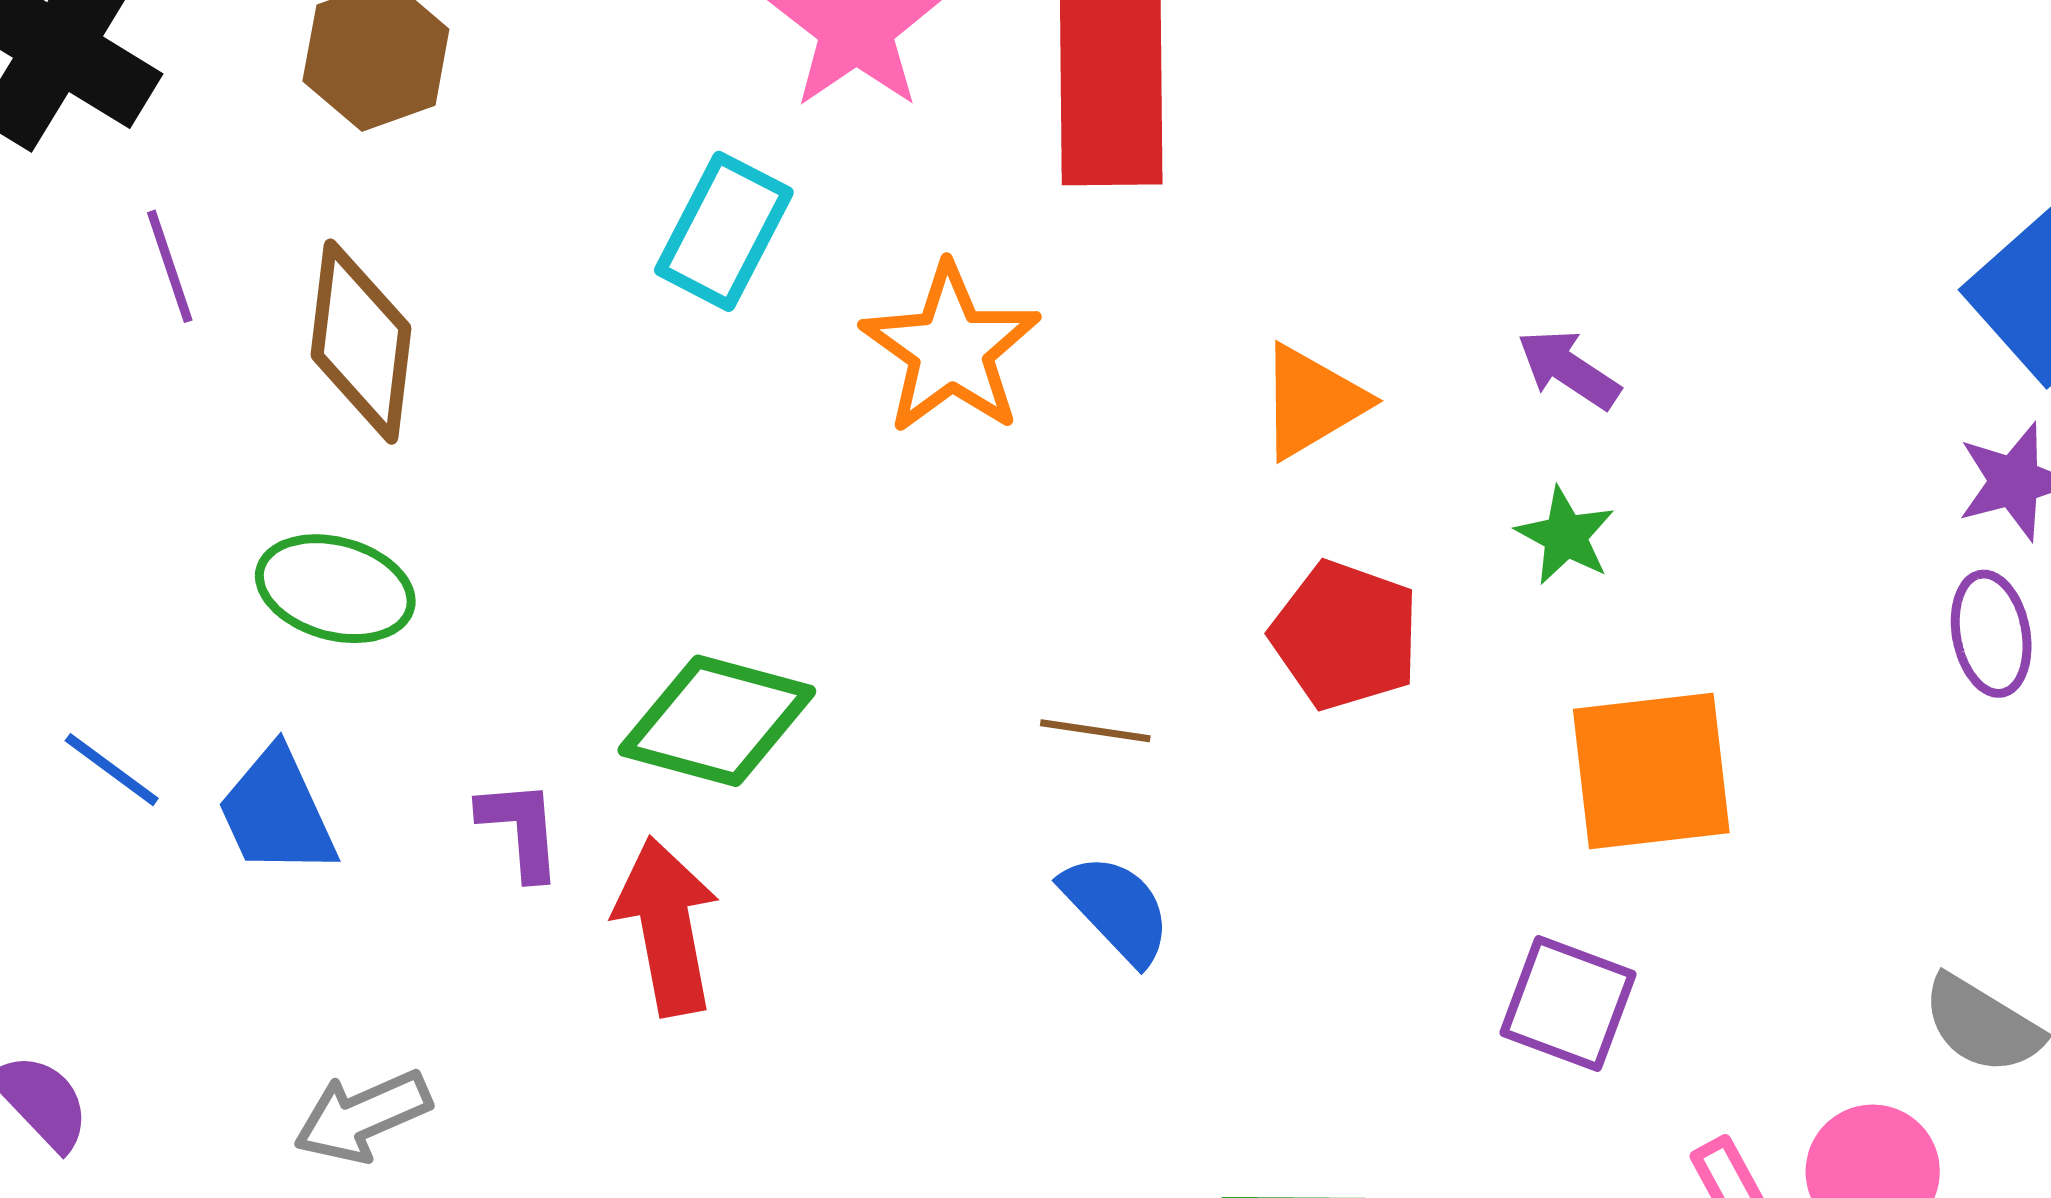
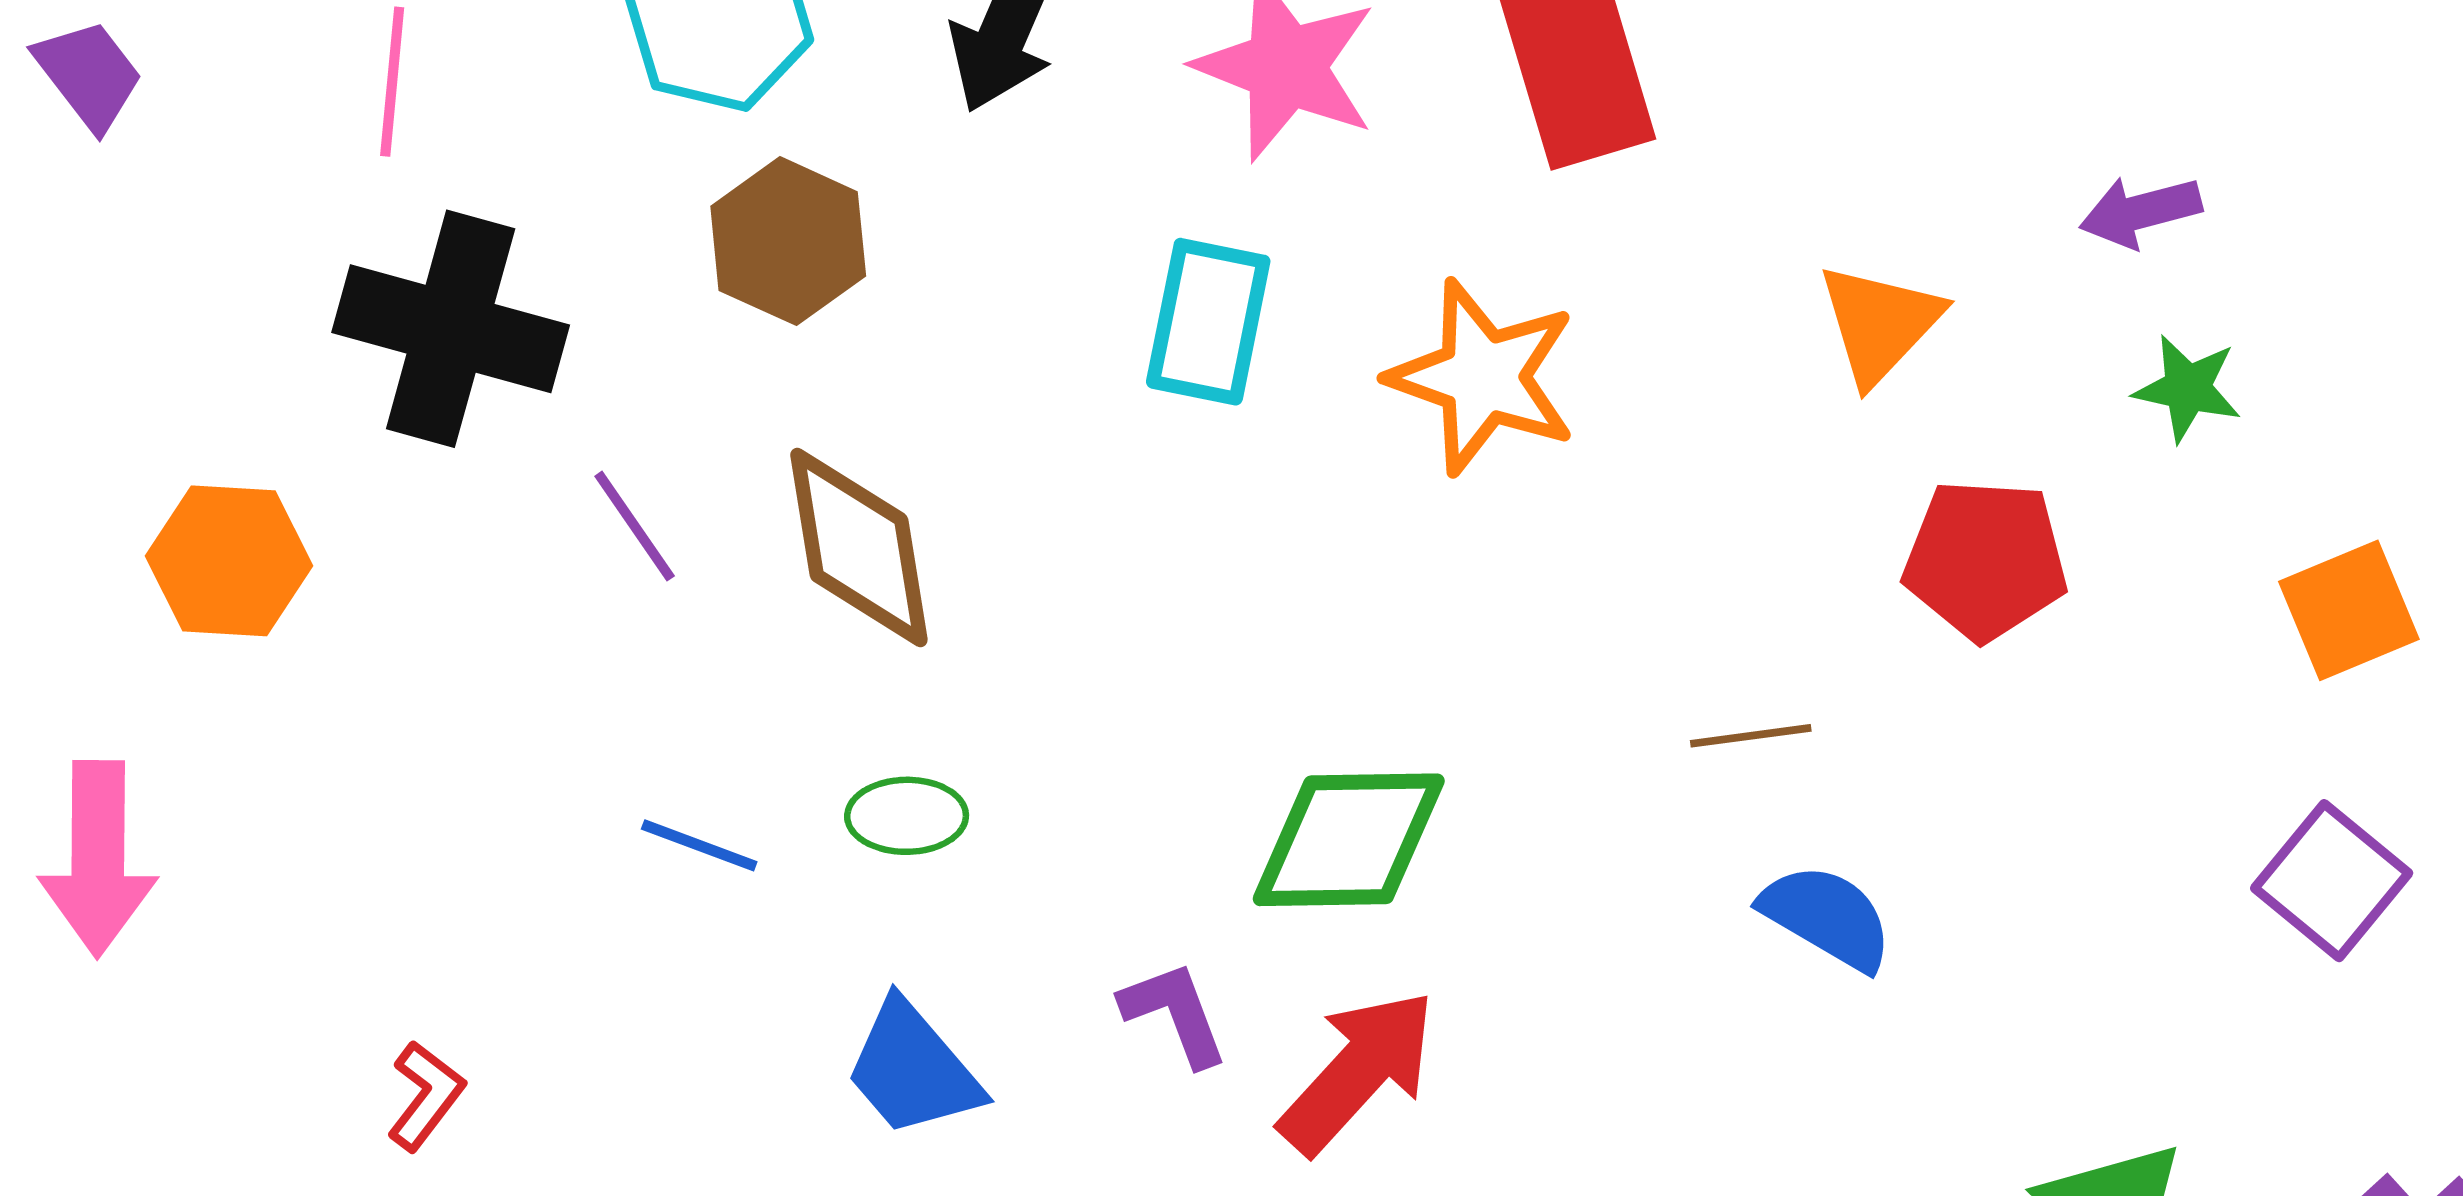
purple arrow: (1569, 369) -> (2141, 212), turned -32
green ellipse: (335, 589) -> (907, 816), size x0.7
blue line: (112, 770) -> (699, 845), moved
orange square: (1651, 771) -> (2349, 610), size x0.7
red arrow: (667, 926) -> (1358, 1072), turned 69
purple square: (1568, 1004) -> (2332, 881), turned 35

